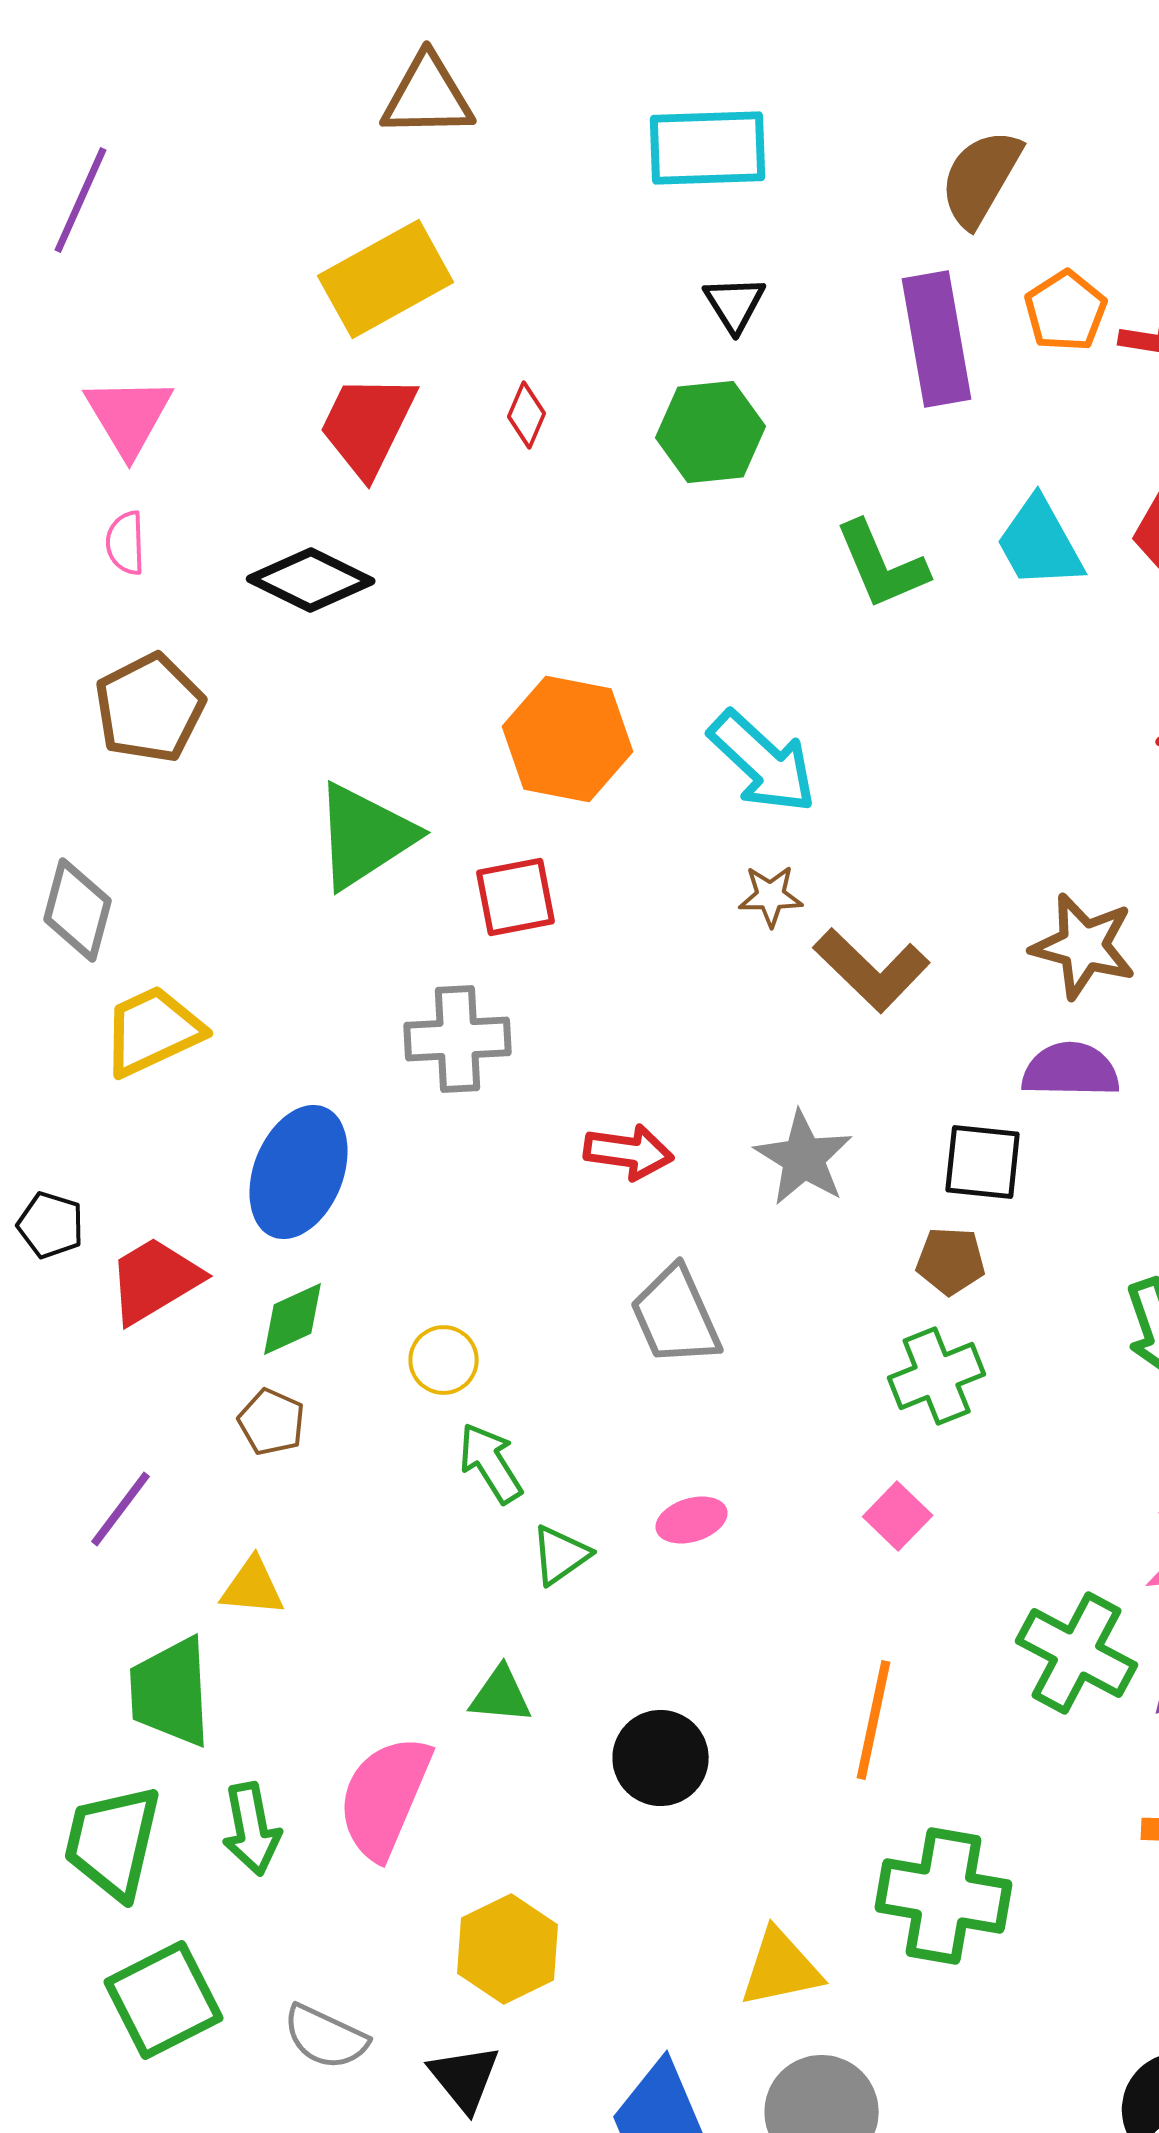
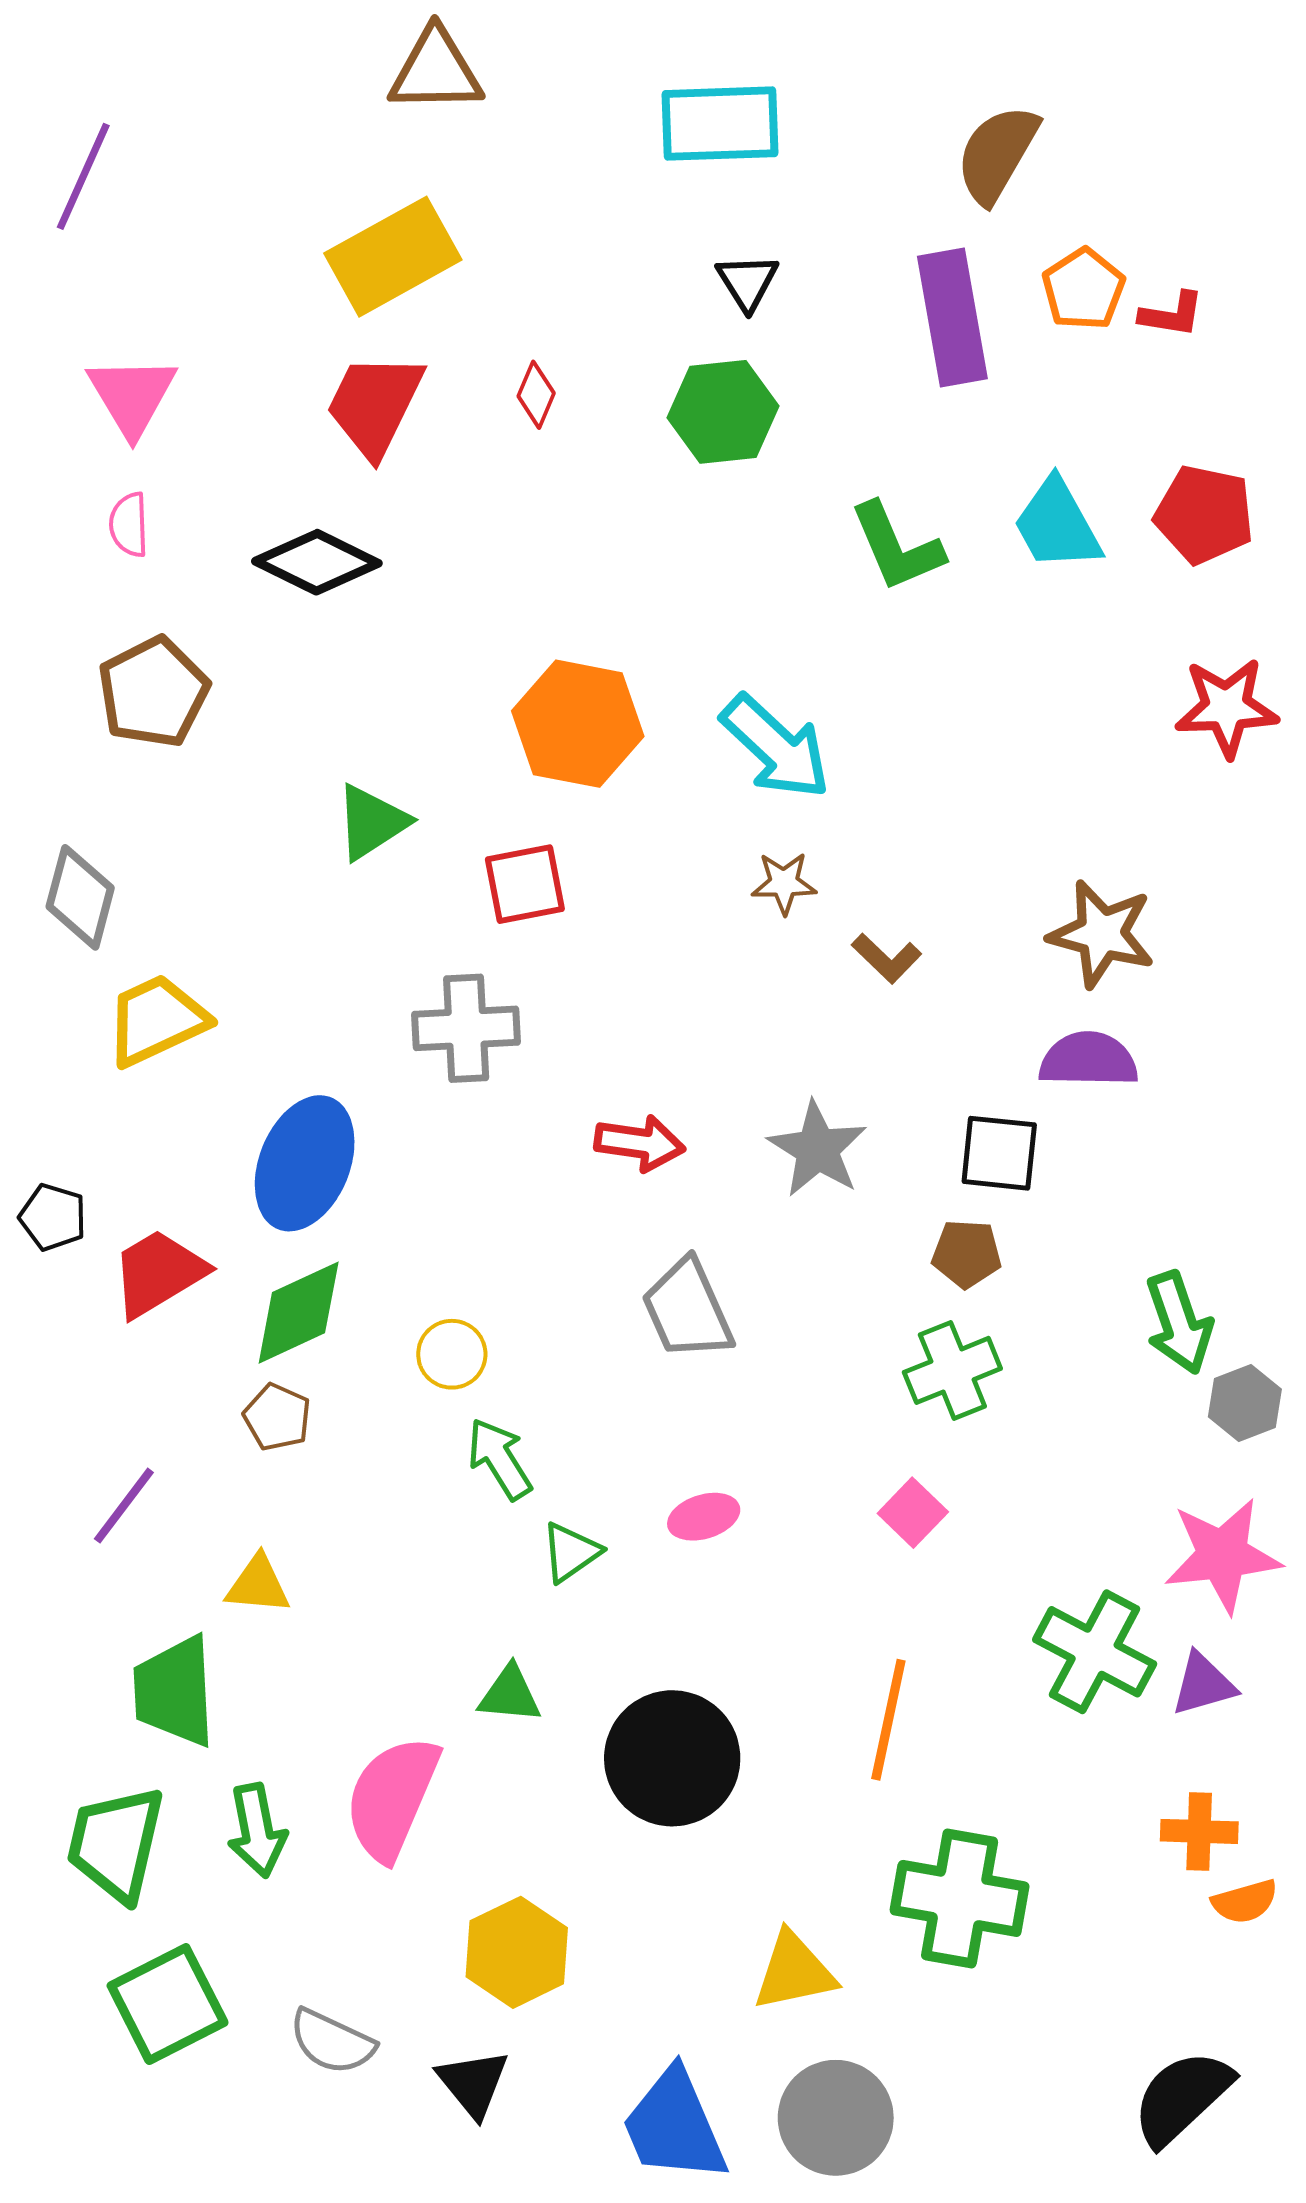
green triangle: (365, 836) -> (372, 822), size x0.7
brown L-shape: (872, 970) -> (886, 958), size x0.6
green diamond: (293, 1319) -> (299, 1313), size x1.4
black circle: (661, 1758) -> (672, 1758), size x1.4

